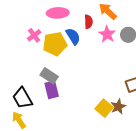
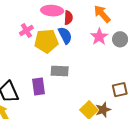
red semicircle: (88, 22) -> (68, 18), moved
gray rectangle: (49, 76) -> (60, 71), moved, turned -36

